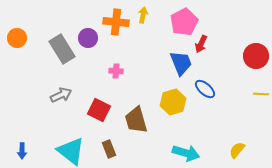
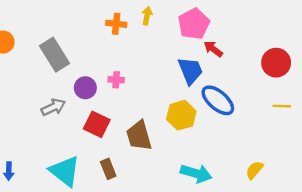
orange cross: (116, 22) -> (116, 24), size x0.7
purple circle: (88, 38) -> (85, 88), moved
red arrow: (201, 44) -> (213, 49), turned 102
blue ellipse: (205, 89) -> (218, 100), size x1.4

